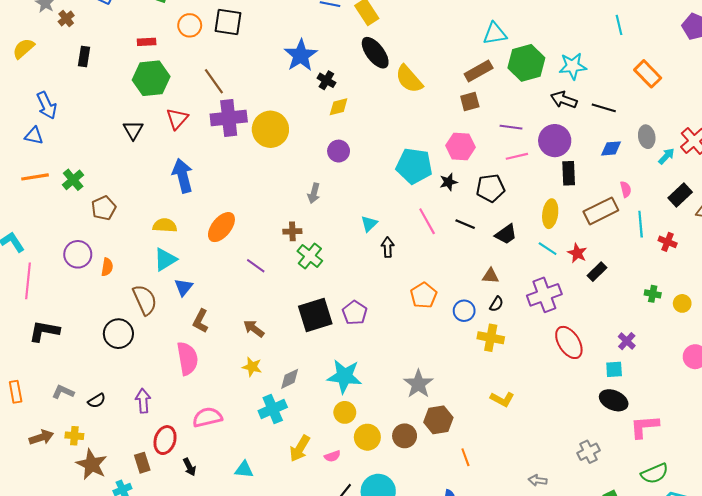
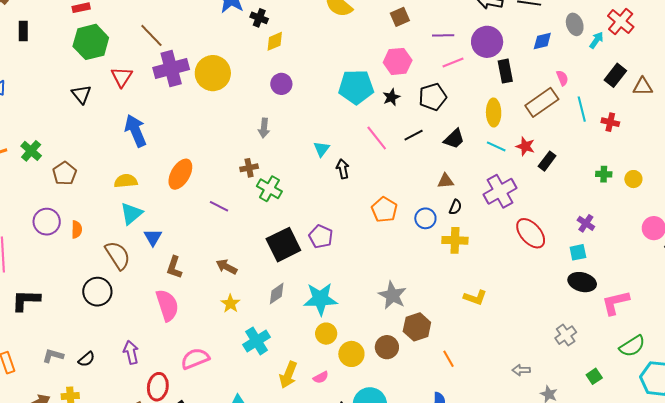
black line: (465, 224) -> (414, 135), turned -42
yellow star: (252, 367) -> (230, 304), turned 30
gray diamond: (290, 379) -> (277, 294), moved

